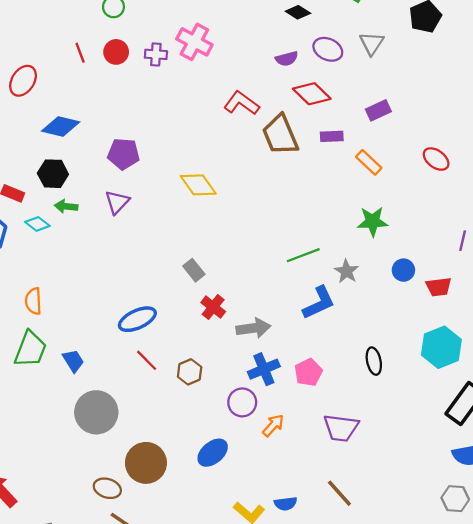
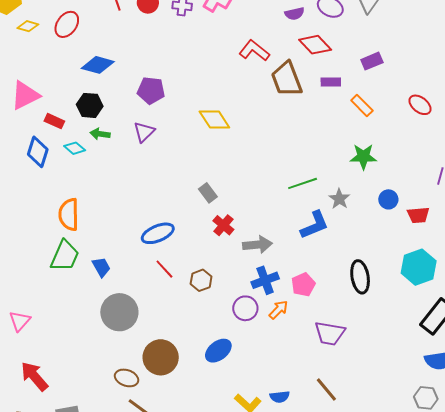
orange semicircle: (33, 301) -> (69, 215), size x1.4
black ellipse: (374, 361) -> (360, 277), size x1.4
orange arrow: (273, 425) -> (278, 310), moved

